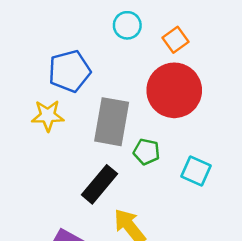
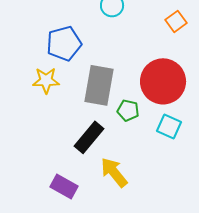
orange square: (175, 40) -> (176, 21), moved
red circle: (174, 90) -> (163, 81), moved

